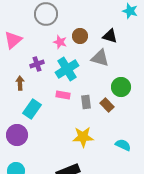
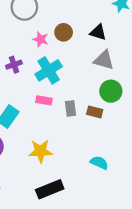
gray triangle: (100, 58) -> (104, 60), moved
brown rectangle: (107, 105) -> (95, 112), turned -32
yellow star: (83, 137) -> (41, 151), moved
cyan semicircle: (123, 145) -> (99, 163), moved

